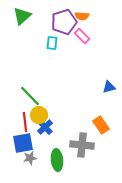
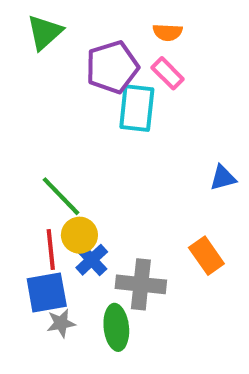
purple pentagon: (64, 22) -> (112, 67), moved
cyan rectangle: (52, 43) -> (137, 108), moved, size x1.6
gray cross: (82, 145) -> (141, 284), moved

